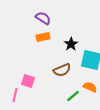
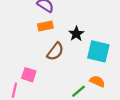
brown semicircle: (62, 70) -> (55, 51), moved, turned -30

